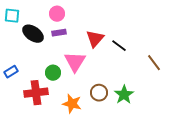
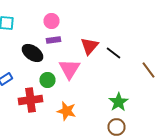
black ellipse: (33, 34) -> (32, 53), moved
brown circle: (99, 93) -> (116, 127), moved

